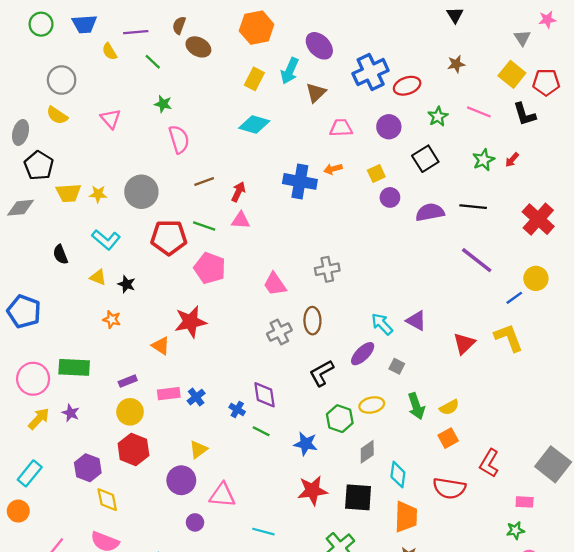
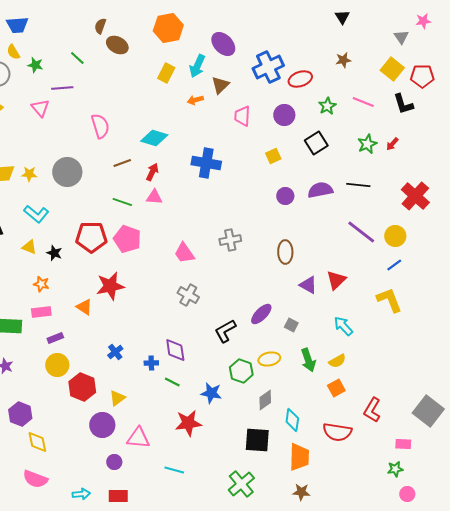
purple line: (136, 32) -> (62, 88), moved
yellow semicircle: (109, 51) -> (13, 52), moved
green star: (163, 104) -> (35, 65), moved
cyan diamond: (254, 124) -> (154, 138), moved
pink trapezoid: (341, 128) -> (242, 116), turned -85
orange arrow: (333, 169) -> (195, 100), moved
purple circle: (390, 197) -> (285, 196), moved
red pentagon: (169, 237) -> (91, 237), moved
yellow circle: (536, 278) -> (395, 236), moved
brown ellipse: (312, 321) -> (285, 252), moved
cyan arrow: (382, 324) -> (343, 326), moved
gray cross: (279, 332) -> (188, 295), turned -35
red triangle: (464, 343) -> (336, 280), moved
pink rectangle: (169, 394) -> (41, 312), moved
blue cross: (237, 410) -> (151, 363), turned -32
red hexagon: (133, 449) -> (82, 387), moved
red star: (312, 491) -> (188, 423), moved

